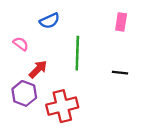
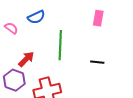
pink semicircle: (21, 44) -> (11, 28), moved

